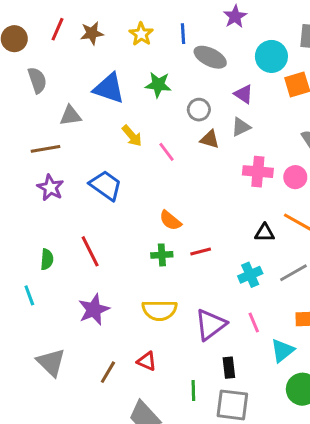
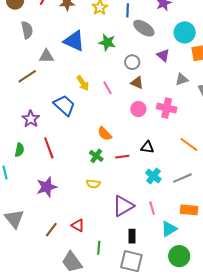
gray triangle: (241, 127) -> (182, 79), moved
yellow arrow: (132, 136) -> (83, 83), moved
brown line: (46, 149) -> (27, 76), turned -30
pink circle: (295, 177) -> (138, 109), moved
purple star: (50, 188) -> (31, 119), moved
black triangle: (265, 233) -> (147, 147), moved
green cross: (162, 255) -> (96, 156), turned 32
cyan cross: (250, 275) -> (153, 176), turned -35
yellow semicircle: (160, 310) -> (93, 184), moved, size x0.6
green line: (193, 390) -> (99, 248), moved

